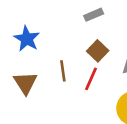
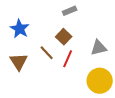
brown square: (98, 51) -> (64, 37), moved
brown line: (63, 71) -> (47, 53), turned -35

